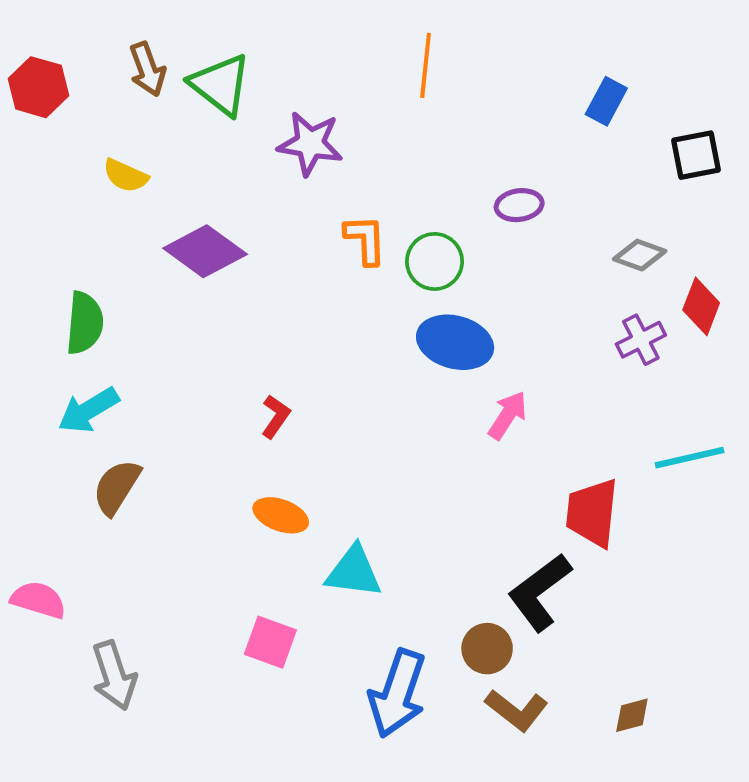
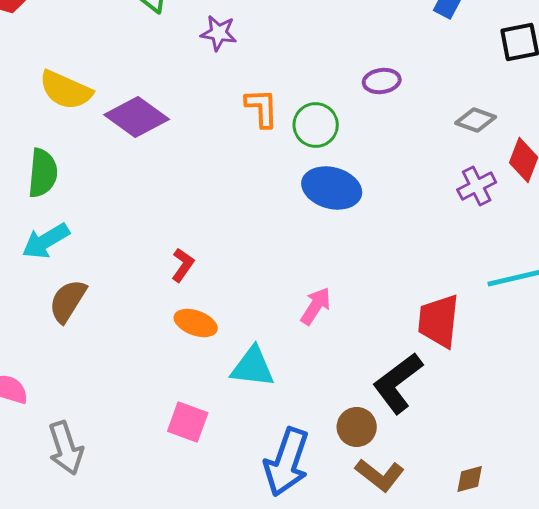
purple star: (310, 144) -> (219, 33), size x0.7
yellow semicircle: (126, 176) -> (66, 90), moved, size x1.5
pink arrow: (508, 415) -> (316, 306), moved
red L-shape: (276, 417) -> (183, 265), moved

